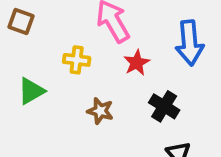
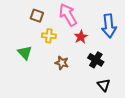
brown square: (21, 22) -> (37, 16), moved
green triangle: (31, 91) -> (25, 53), turned -42

